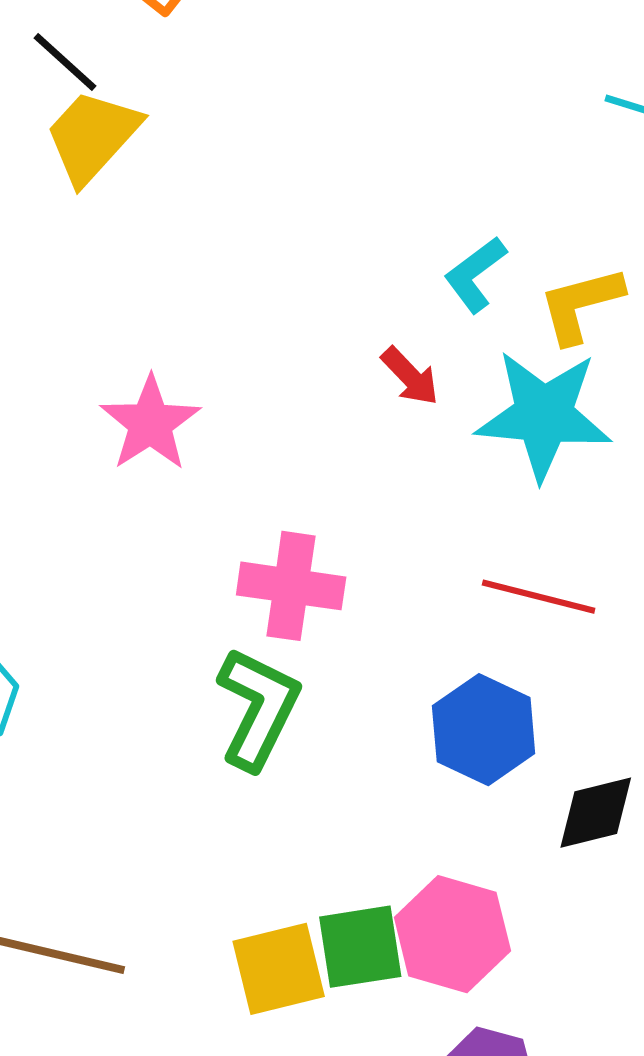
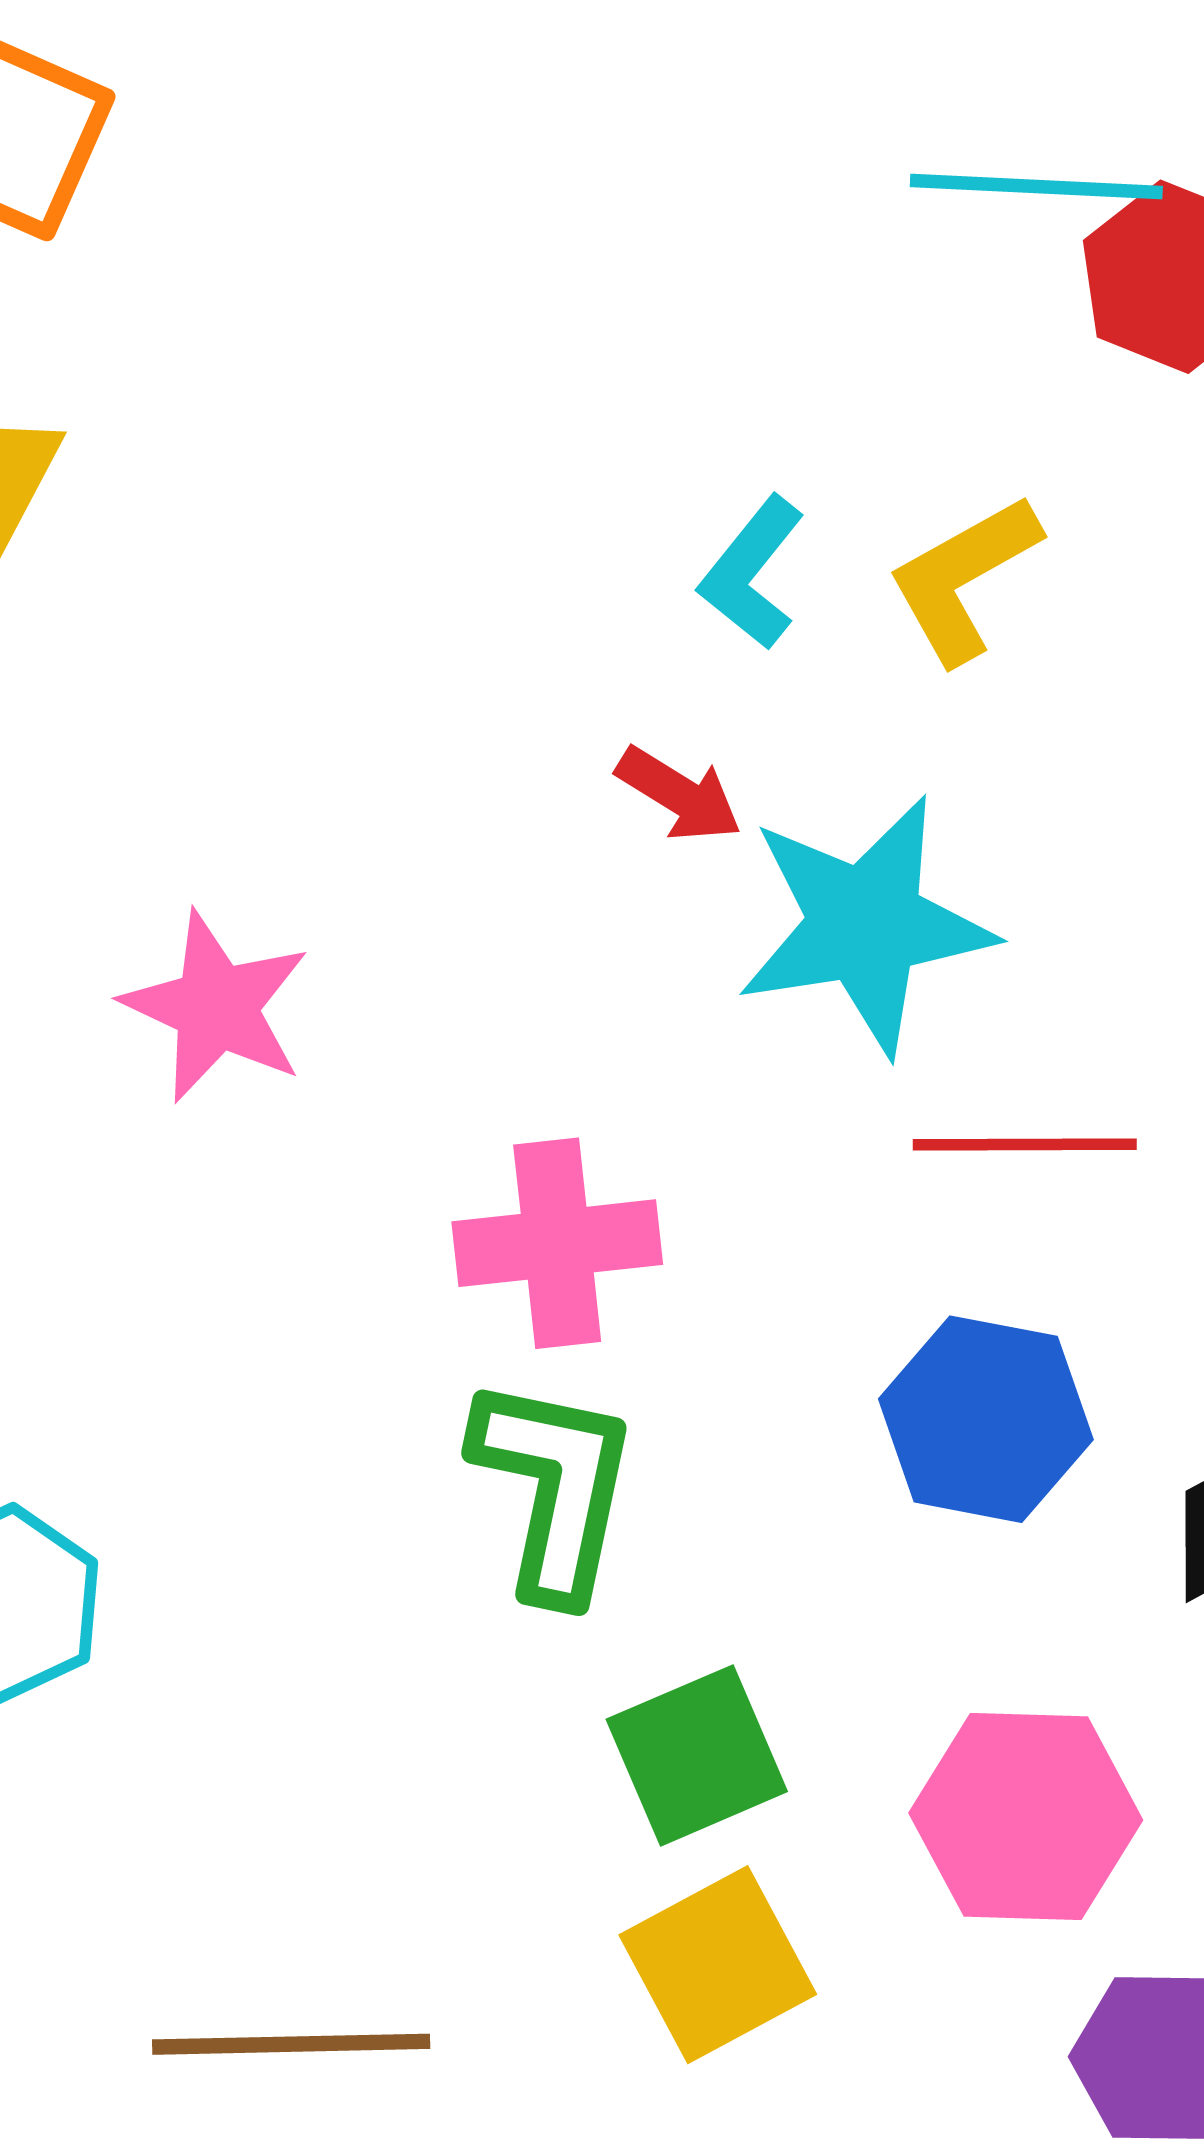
cyan star: (544, 415) -> (865, 925), moved
green square: (360, 947) -> (697, 1755), moved

